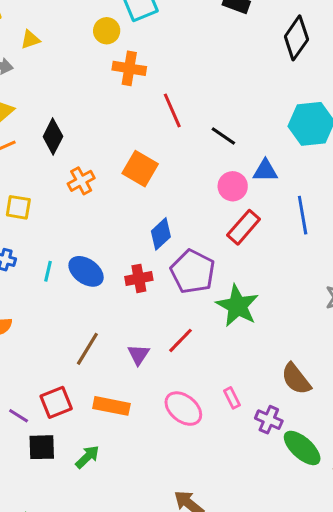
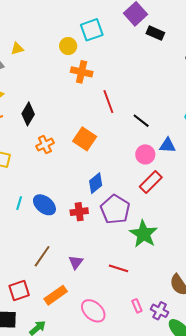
red line: (180, 340) -> (118, 268), moved, turned 60
pink rectangle: (232, 398) -> (137, 306), moved
orange rectangle: (111, 406) -> (56, 295), turned -50
pink ellipse: (183, 409) -> (93, 311), moved

